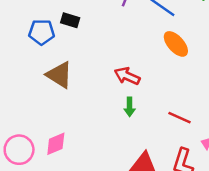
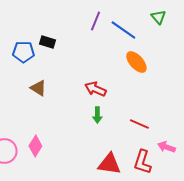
brown triangle: (59, 75) -> (38, 88), size x0.7
pink diamond: (56, 144) -> (35, 146), turned -35

